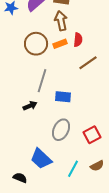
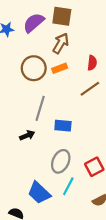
brown arrow: (61, 21) -> (61, 43), turned 42
red semicircle: (78, 40) -> (92, 63), moved
cyan line: (73, 169) -> (68, 186), moved

